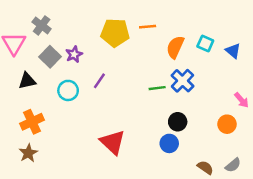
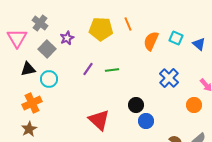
orange line: (148, 27) -> (128, 24), turned 72
purple star: (74, 54) -> (67, 38), moved
blue cross: (182, 81) -> (169, 78), moved
green line: (157, 88) -> (112, 70), moved
cyan circle: (68, 90) -> (49, 79), moved
black circle: (178, 122) -> (136, 105), moved

